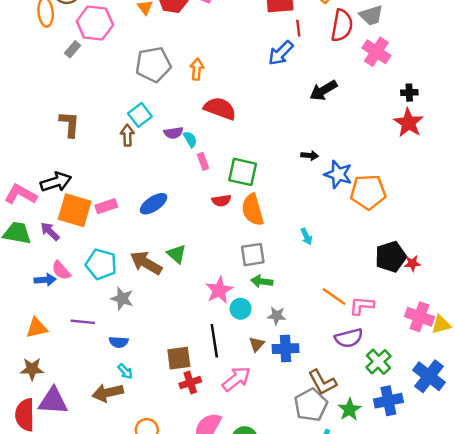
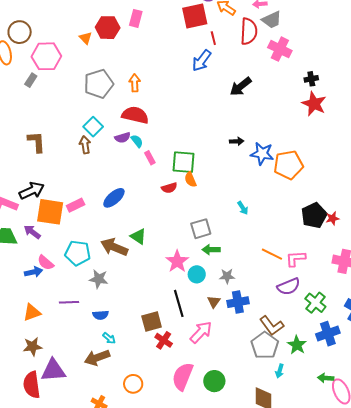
red semicircle: (220, 108) -> (135, 115), moved
orange semicircle: (253, 210) -> (190, 179), moved, size x0.6
red cross: (190, 383) -> (164, 340), turned -30

